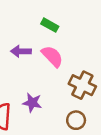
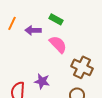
purple arrow: (21, 51) -> (33, 30), moved

